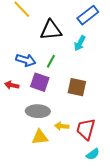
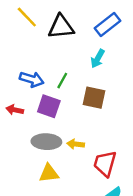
black triangle: (51, 30) -> (61, 27), moved
brown square: (77, 87) -> (94, 98), moved
yellow arrow: (62, 126) -> (76, 144), moved

